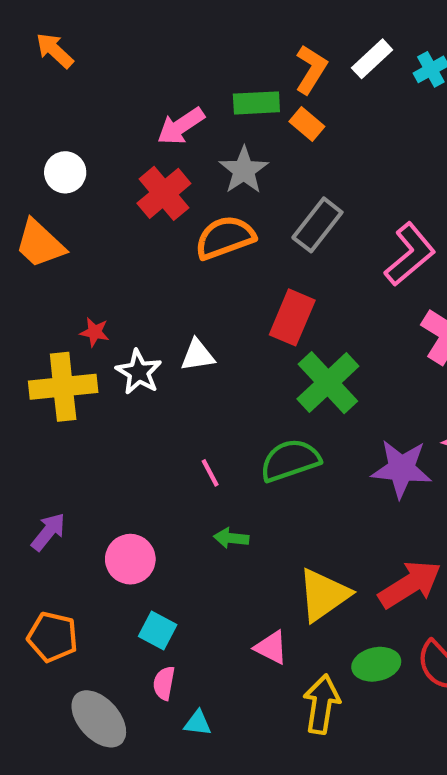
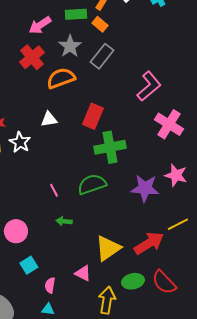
gray rectangle: (317, 225) -> (102, 56), moved
white triangle: (198, 355) -> (49, 119), moved
green cross: (328, 383) -> (110, 147), turned 32
cyan square: (158, 631) -> (29, 265), turned 30
pink semicircle: (164, 683) -> (50, 285), moved

